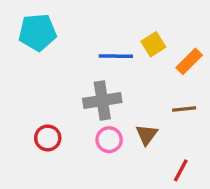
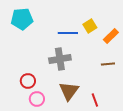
brown triangle: (147, 135) -> (69, 91), moved, size x1.5
pink circle: (109, 140) -> (37, 99), moved
red line: (181, 170) -> (95, 100), moved, turned -48

